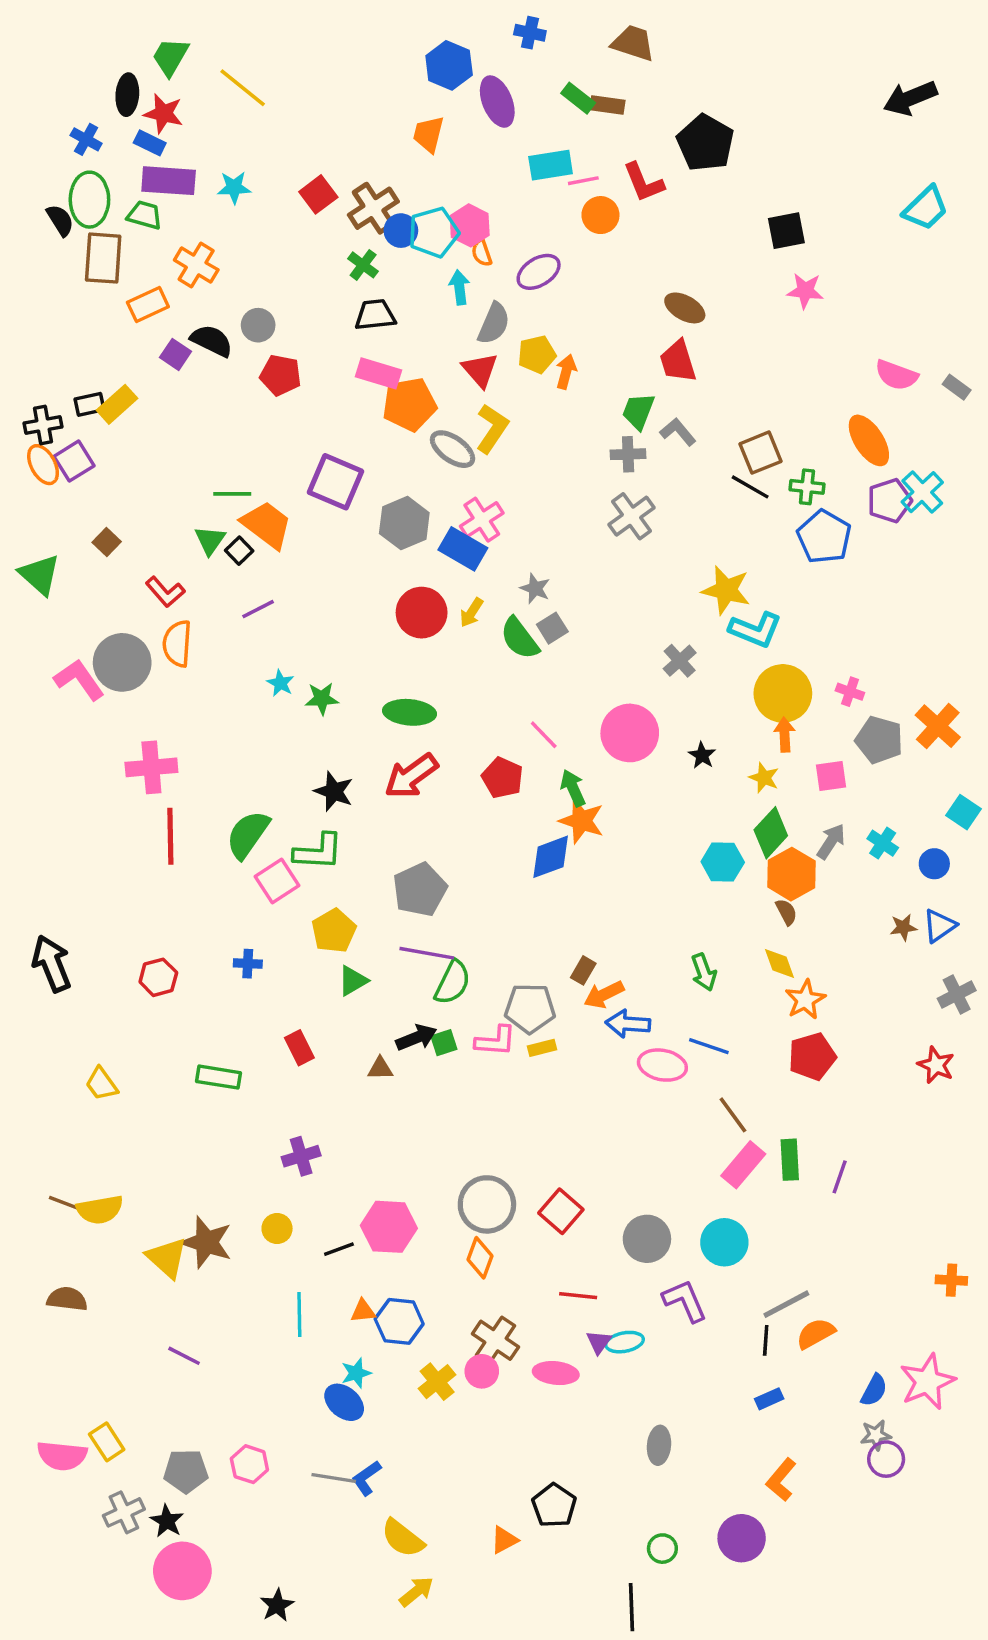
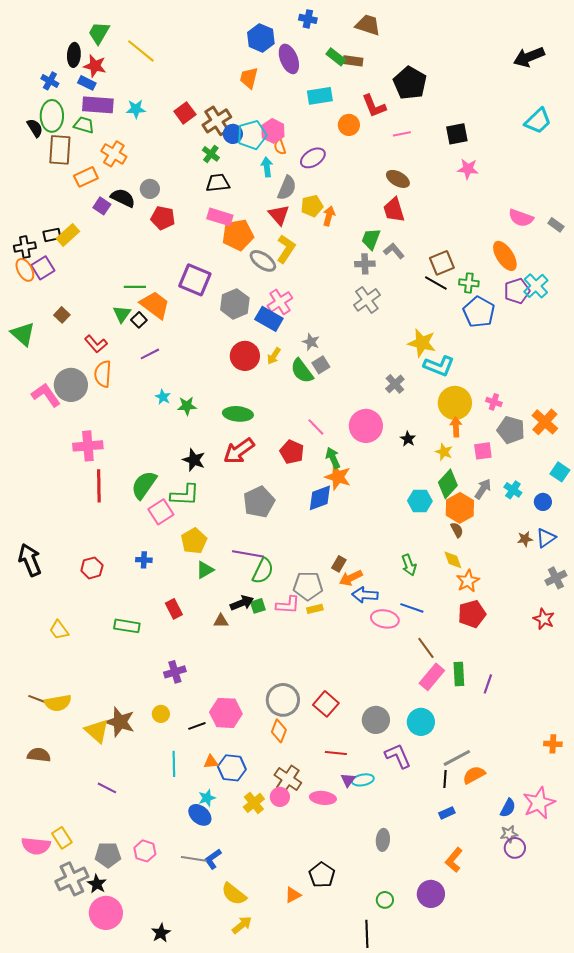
pink line: (583, 181) -> (402, 134), moved
gray pentagon: (420, 890) -> (259, 502), moved
gray cross: (124, 1512) -> (72, 879), size x1.4

